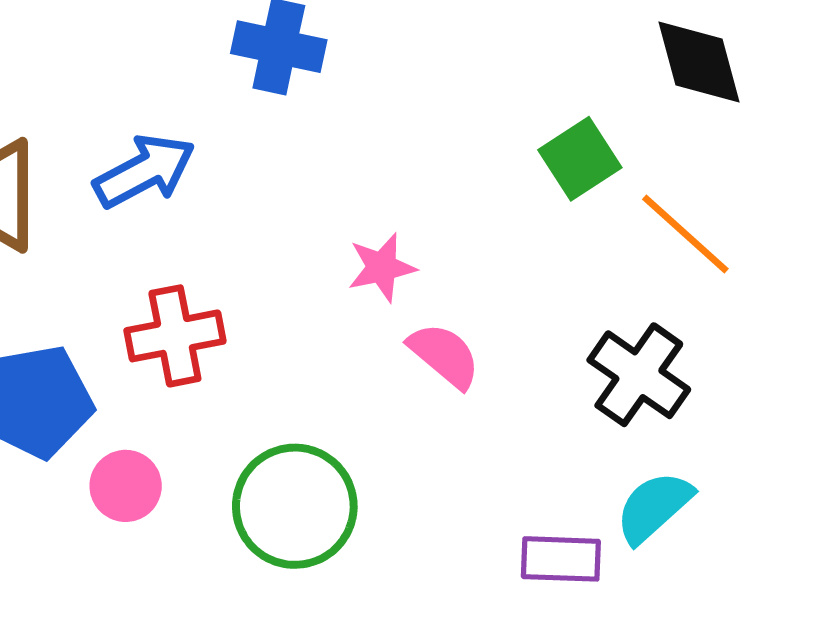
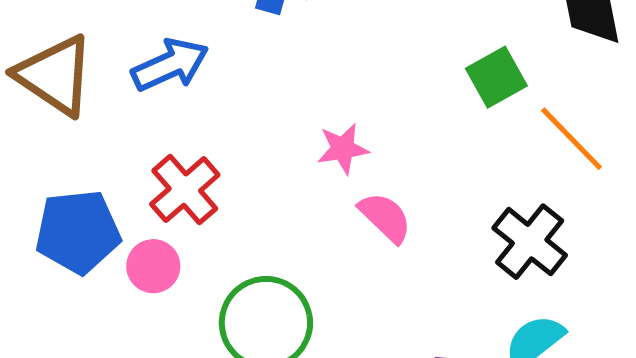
red cross: (175, 336) -> (185, 190), turned -34
pink circle: (126, 486) -> (153, 266), moved

